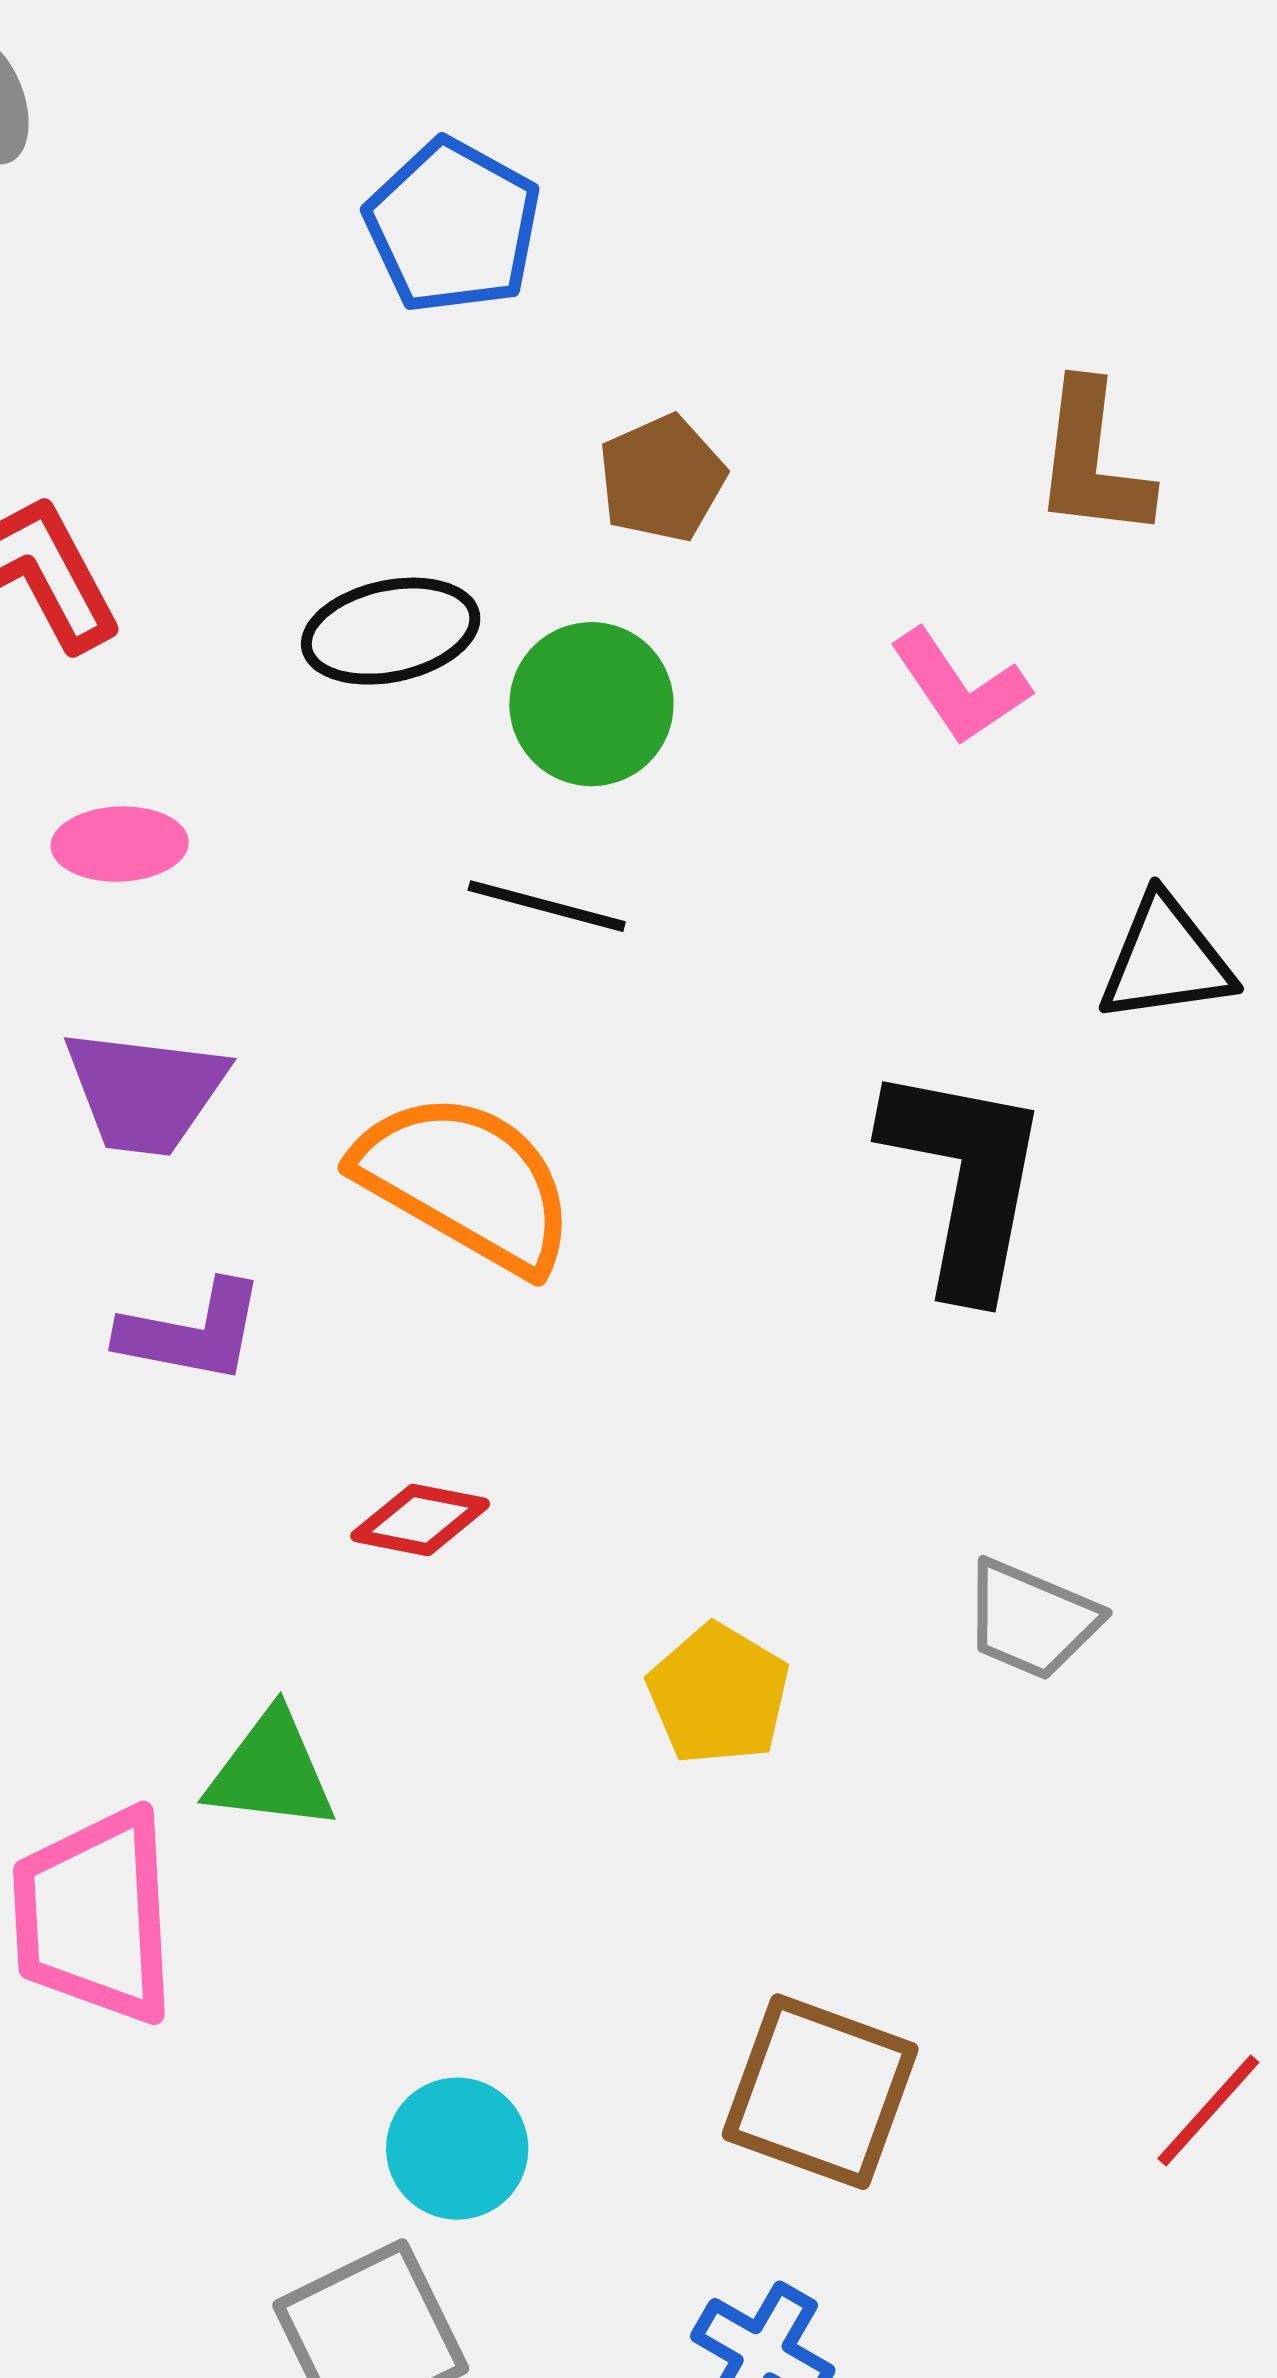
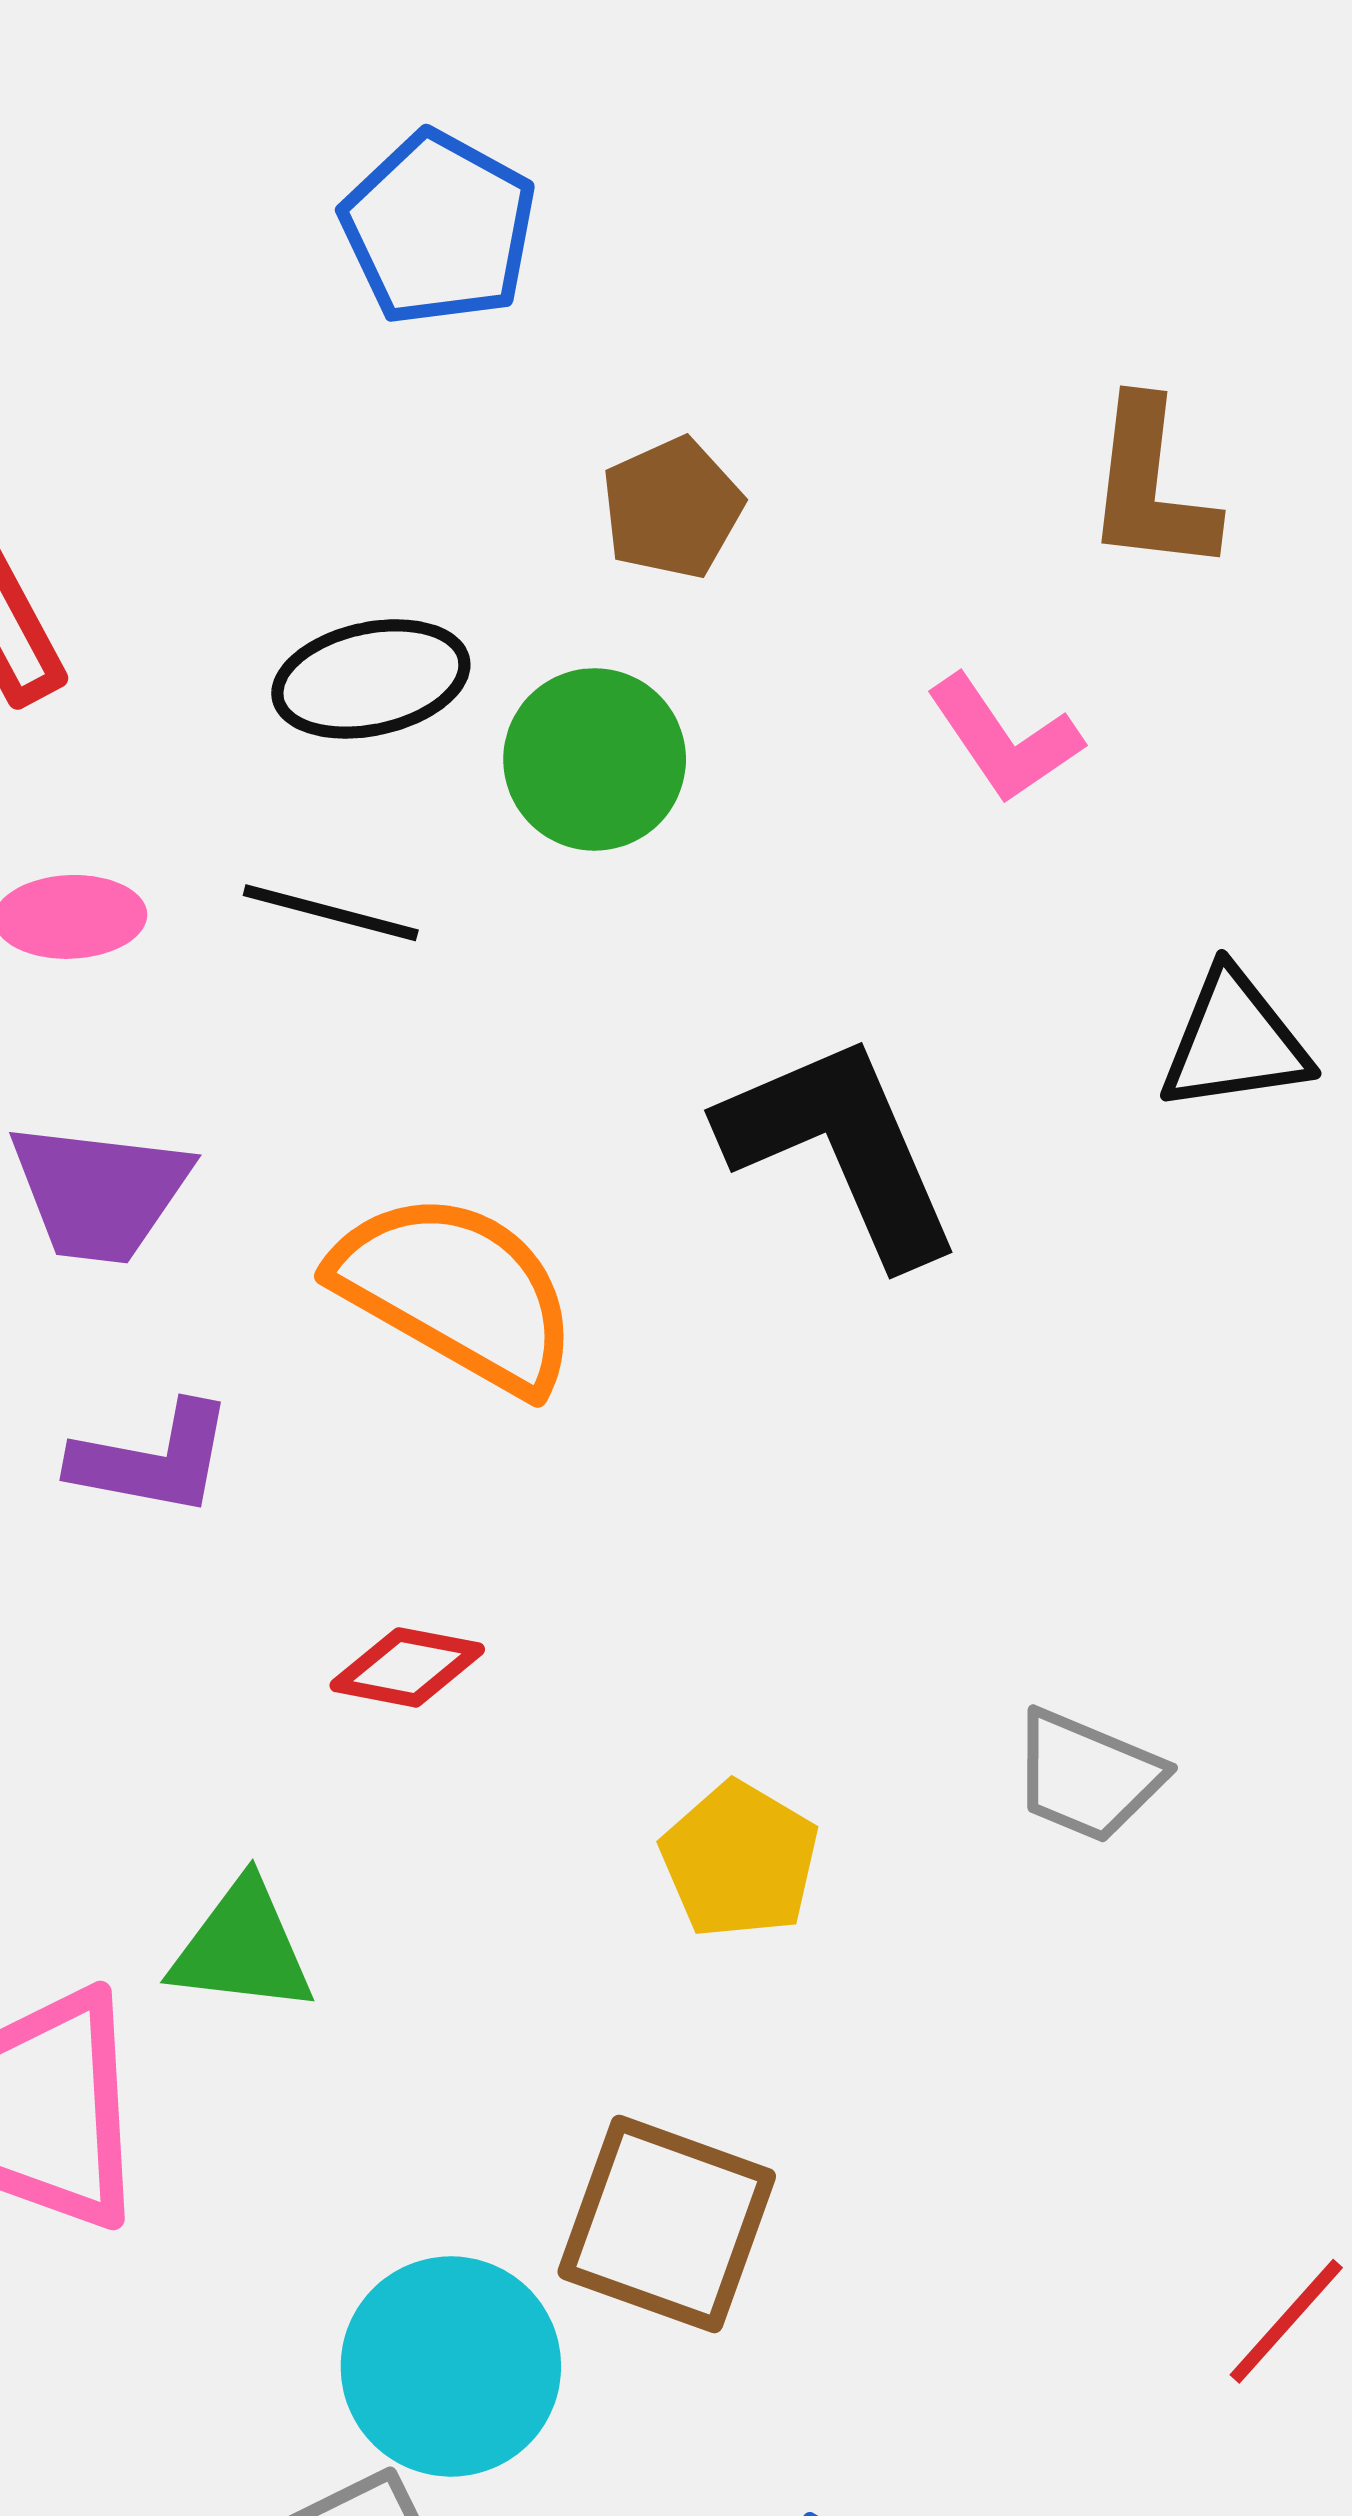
black line: (547, 906) -> (331, 913), moved
black L-shape: (965, 1179) -> (841, 1148), moved, turned -34
brown square: (820, 2092) -> (667, 2224), moved
cyan circle: (457, 2149) -> (451, 2366), size x1.4

